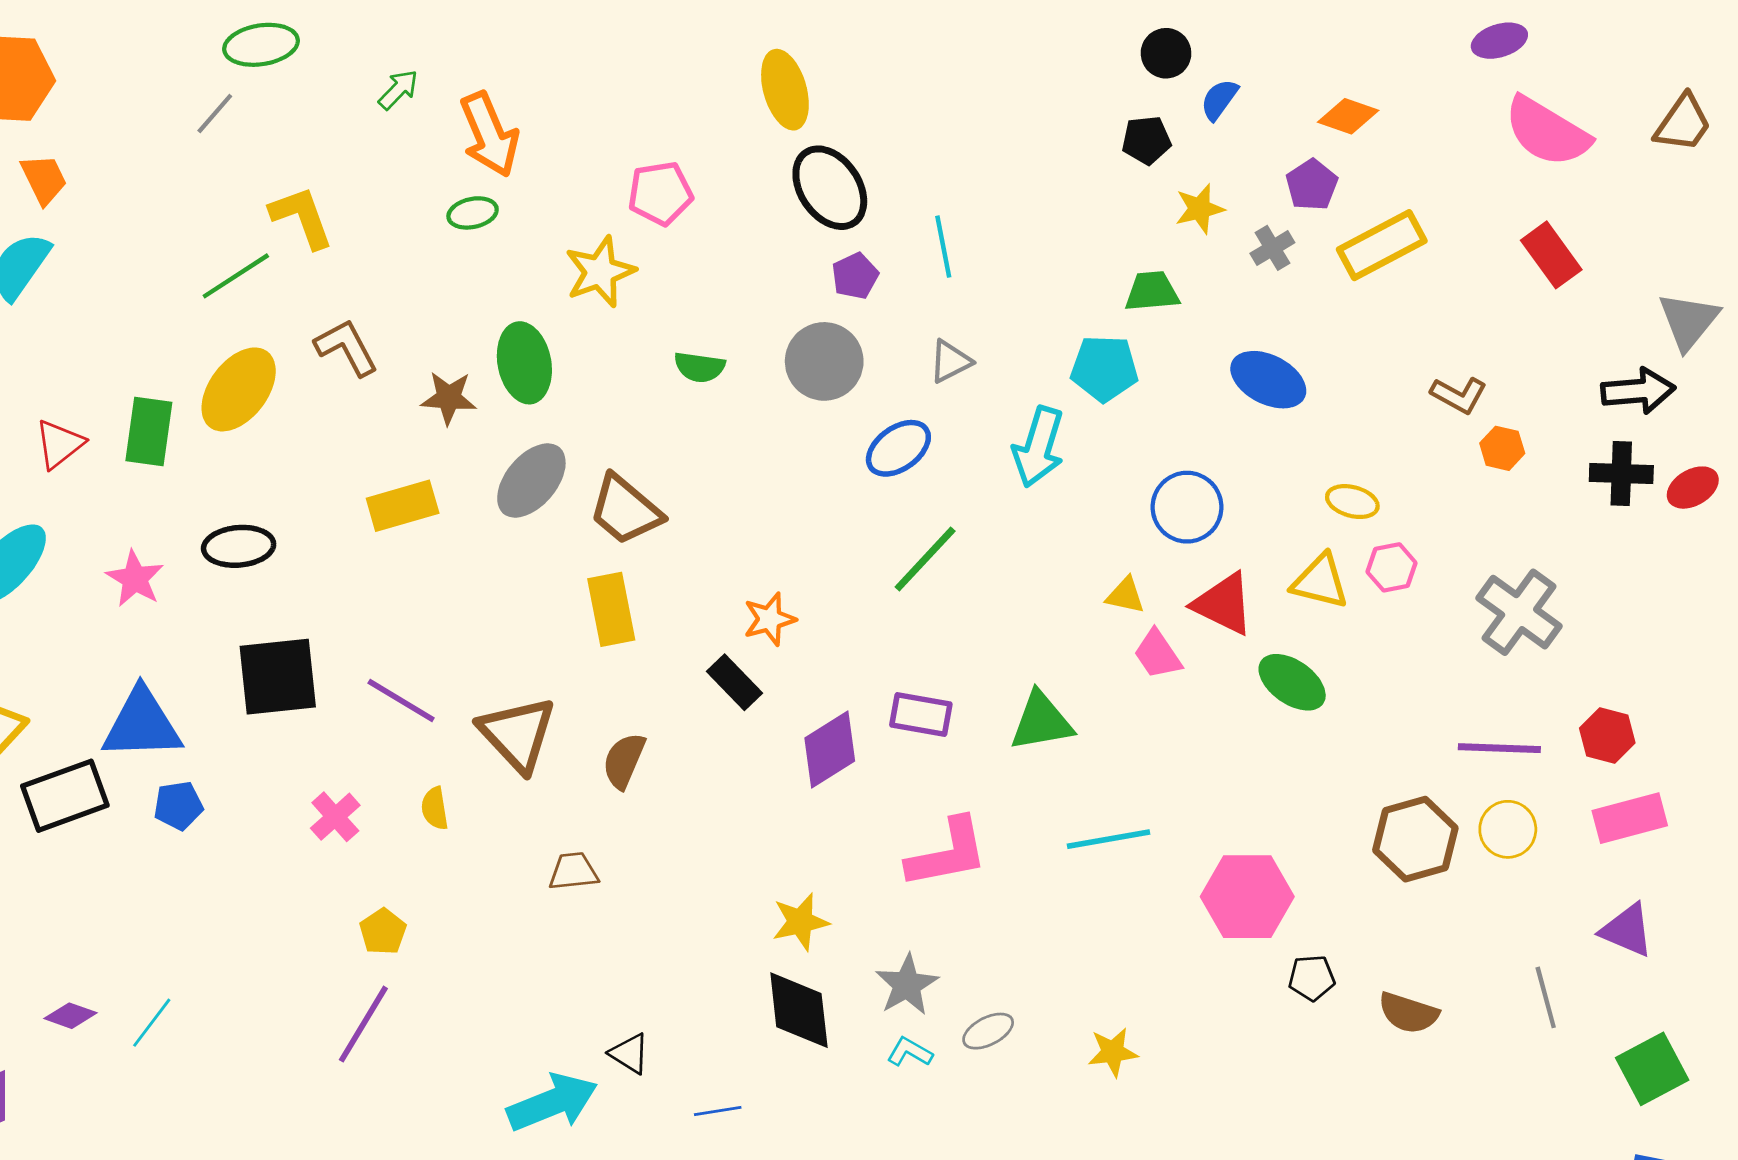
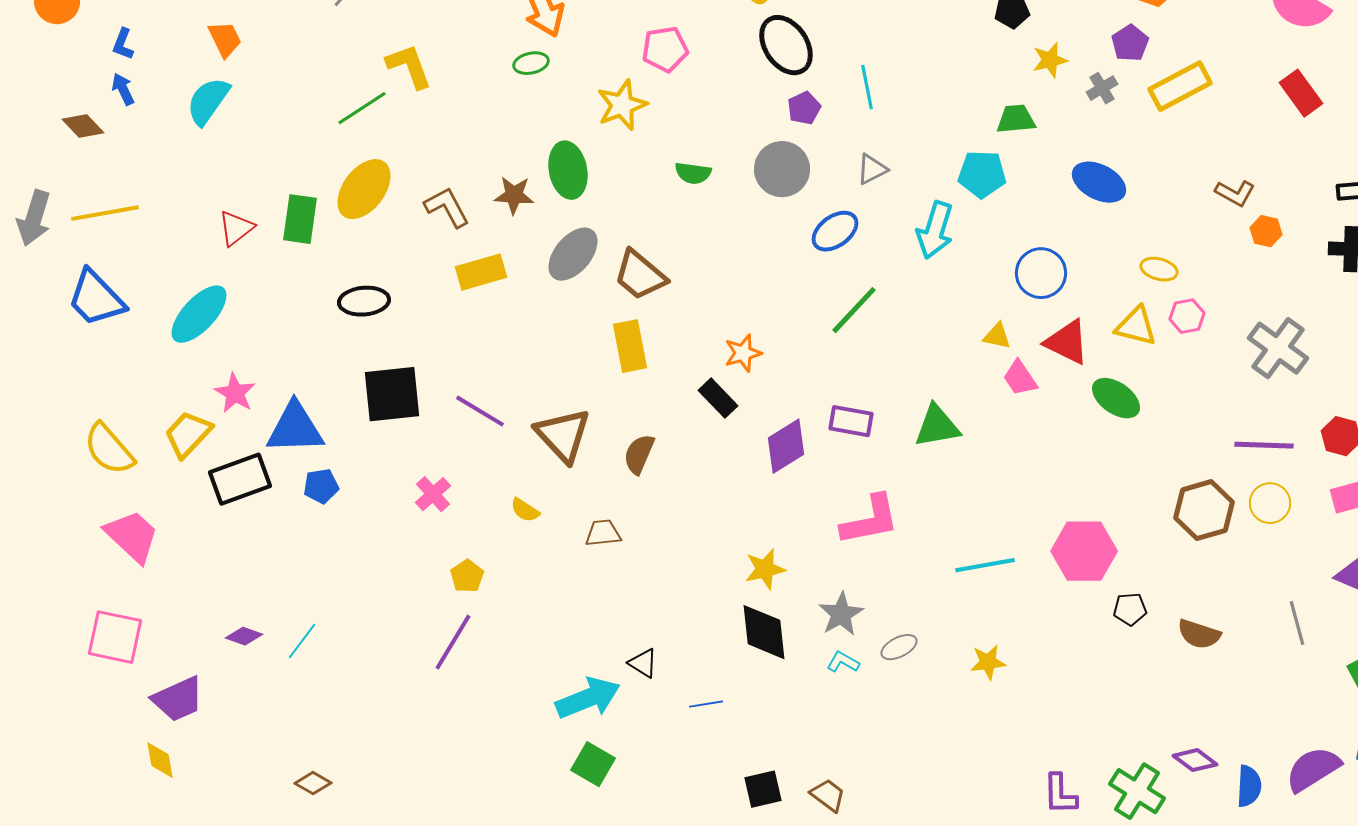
brown L-shape: (346, 347) -> (447, 207), moved
pink star: (135, 579) -> (235, 393), moved
yellow semicircle: (435, 808) -> (525, 510), moved, turned -48
cyan line: (1109, 839) -> (985, 565), moved

